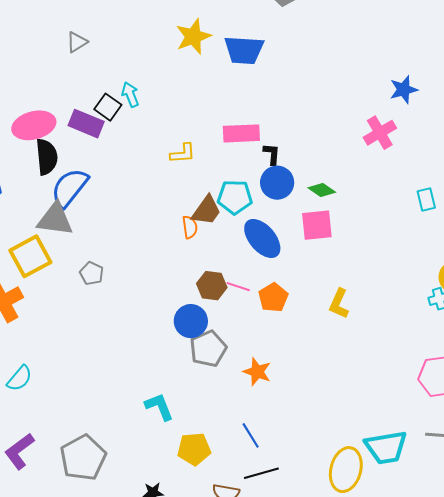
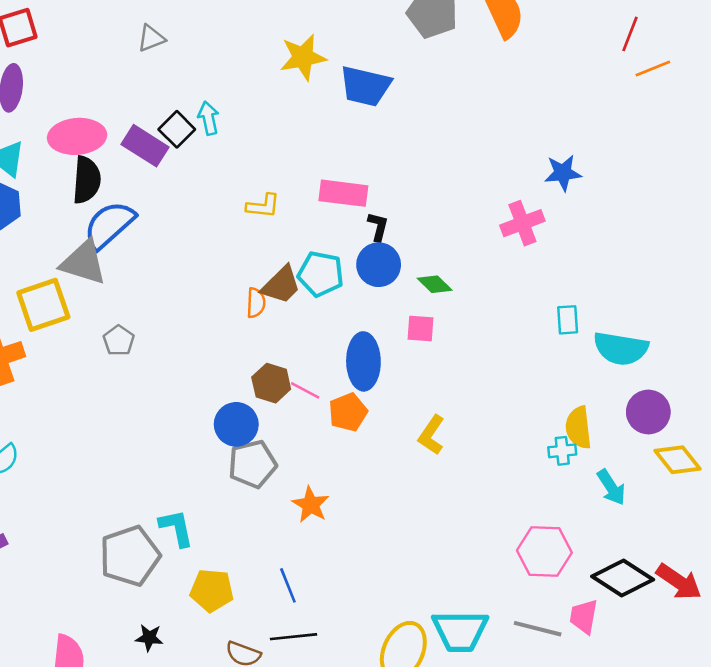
pink square: (317, 225) -> (421, 329), size x0.7
blue ellipse: (262, 238) -> (363, 361), moved, turned 30
gray pentagon: (83, 458) -> (130, 556), moved

